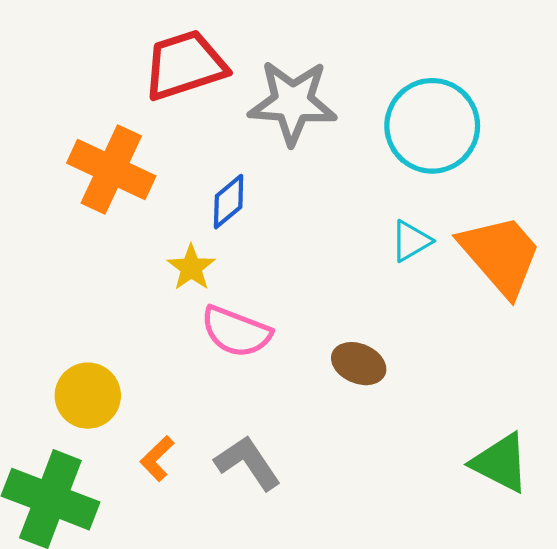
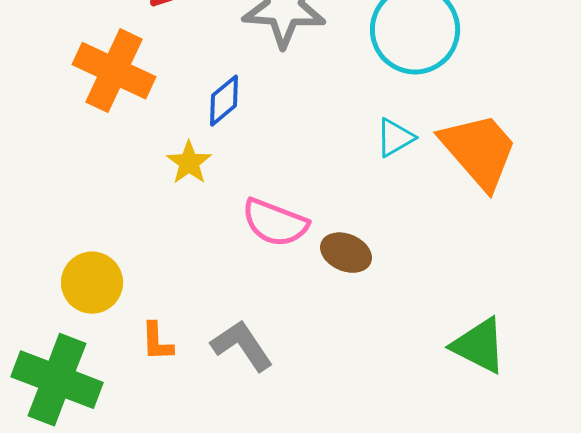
pink semicircle: (236, 332) -> (275, 223), moved
orange L-shape: (157, 459) -> (157, 342), turned -48

